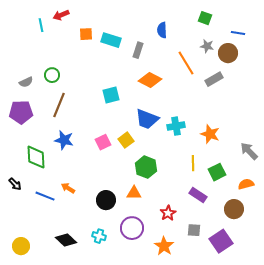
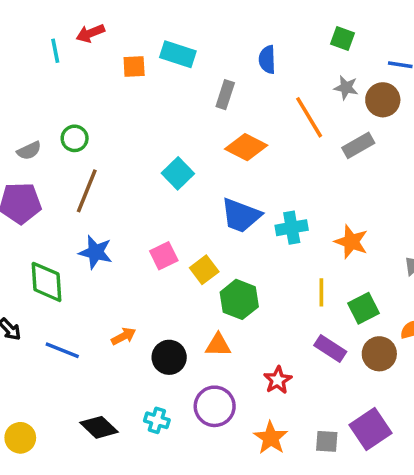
cyan rectangle: (111, 40) -> (178, 54), moved
cyan square: (111, 95) -> (178, 173), turned -30
yellow square: (126, 140) -> (204, 270), moved
orange arrow: (68, 188) -> (124, 336), moved, turned 120
brown circle: (234, 209) -> (379, 354), moved
gray square: (194, 230) -> (327, 441), moved

